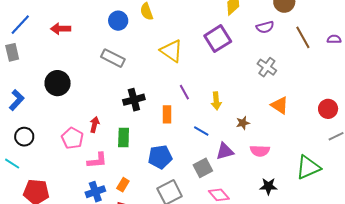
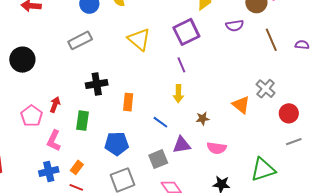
gray rectangle: (113, 58) -> (80, 40), turned -60
gray cross: (267, 67) -> (266, 89), moved
purple line: (184, 92) -> (181, 65), moved
pink L-shape: (97, 160) -> (54, 141), turned 115

